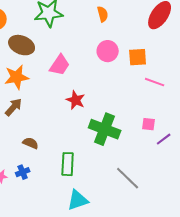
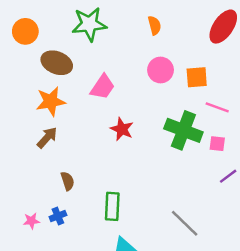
pink square: (149, 124) -> (217, 144), moved
green cross: (105, 129) -> (183, 130), moved
brown semicircle: (31, 143) -> (68, 181), turned 49

